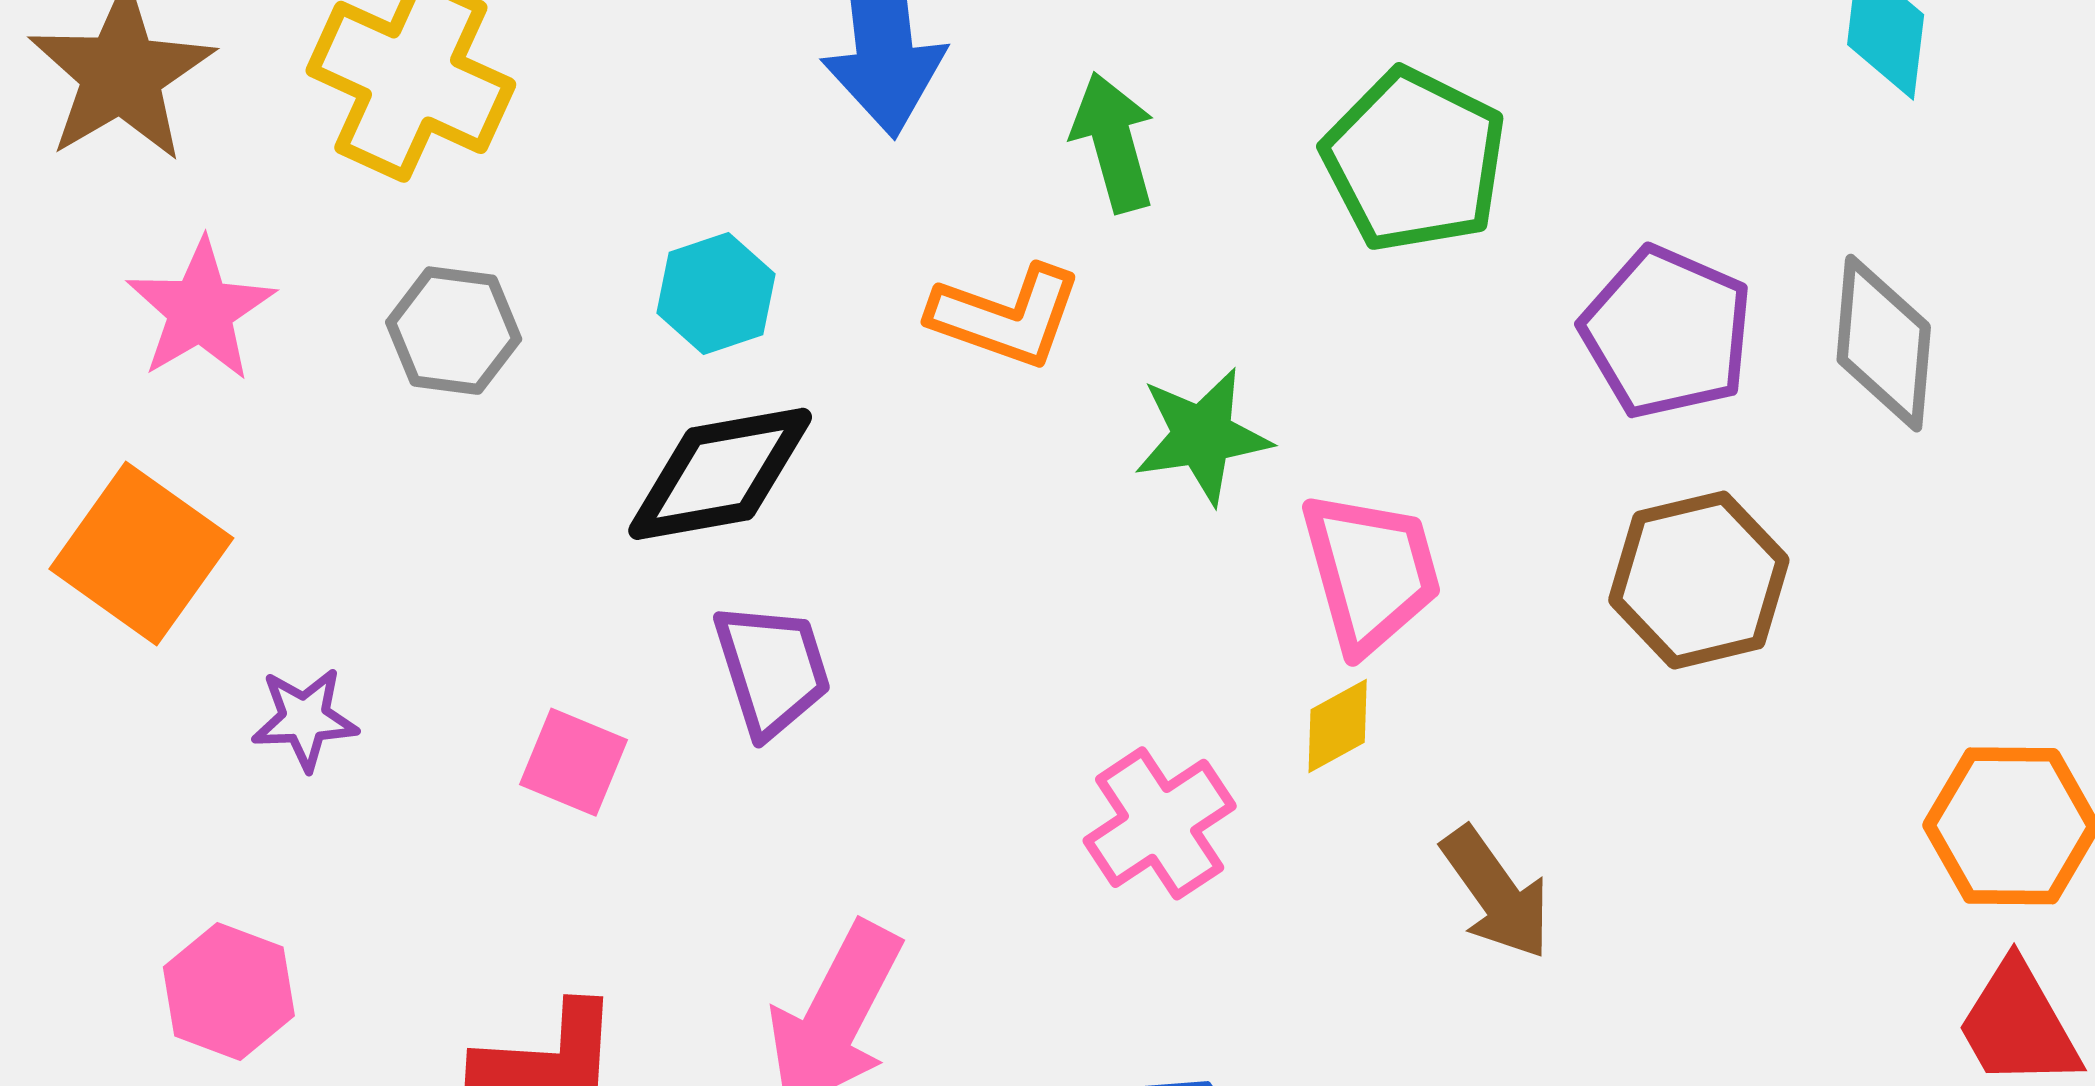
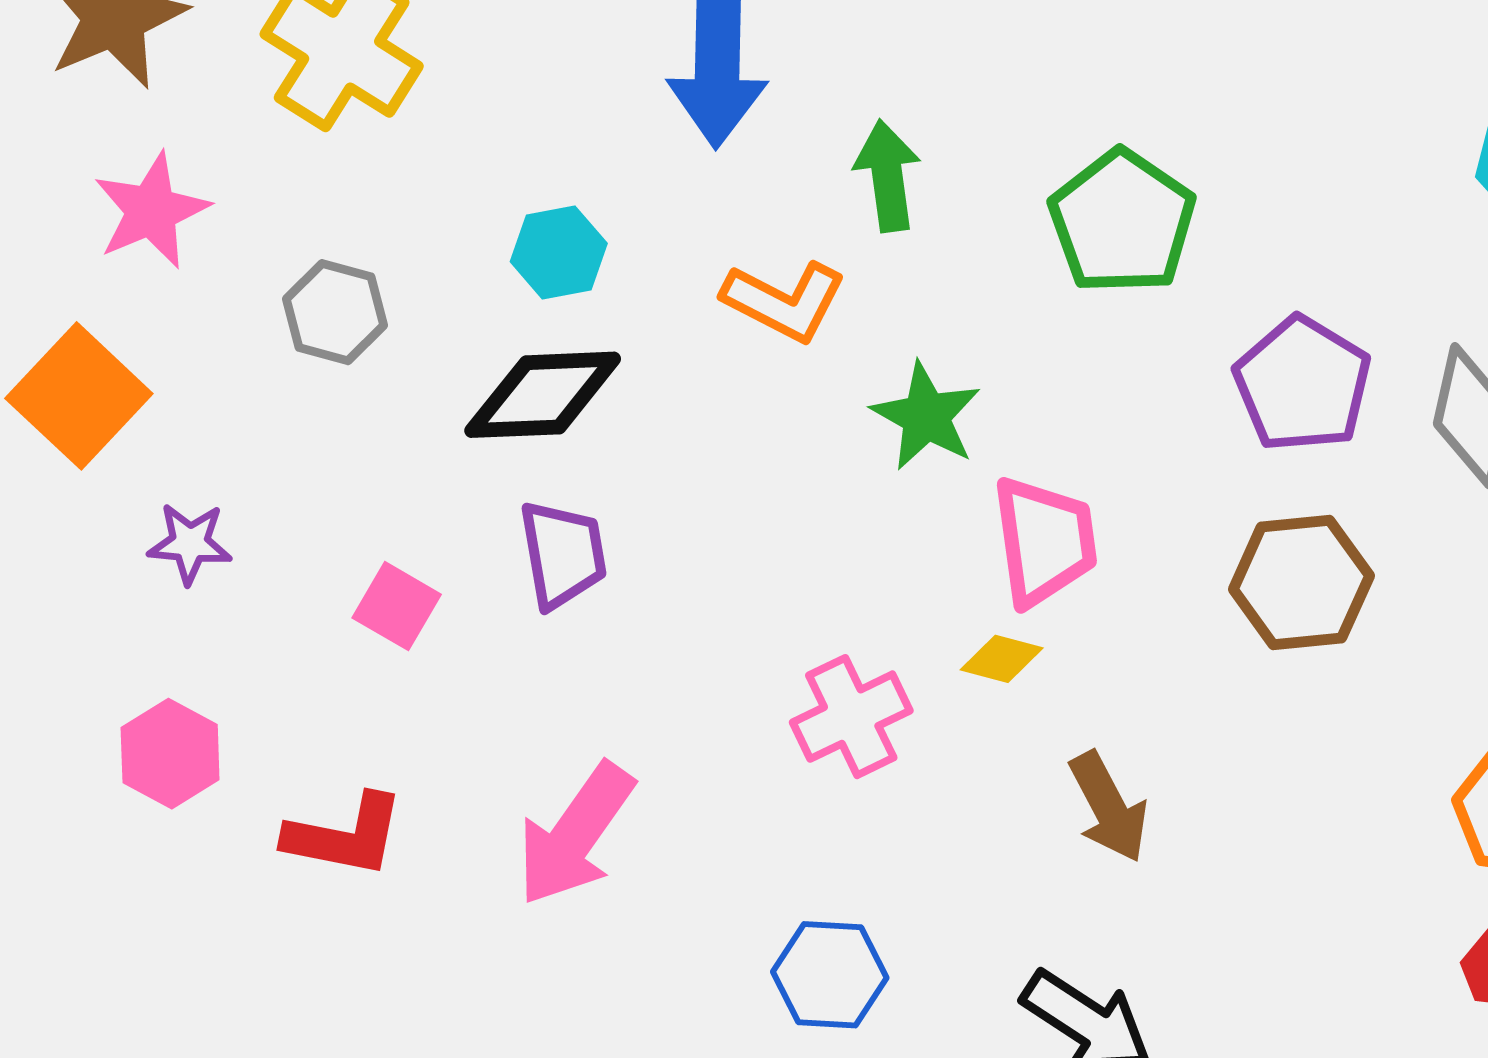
gray hexagon: (454, 331) -> (335, 312), moved
green star: (1202, 436) -> (926, 416), turned 30
yellow diamond: (1338, 726) -> (1002, 659), turned 36
pink hexagon: (229, 991) -> (170, 754), moved

